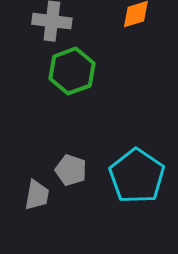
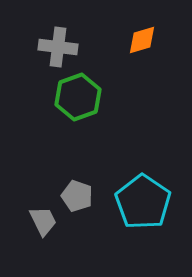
gray trapezoid: (37, 195) -> (43, 221), turned -36

